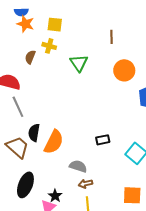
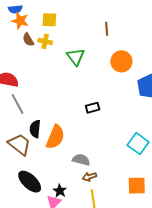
brown semicircle: (30, 57) -> (28, 40), moved, turned -48
black rectangle: (103, 140) -> (93, 108), moved
black ellipse: (25, 185) -> (30, 182), turned -65

